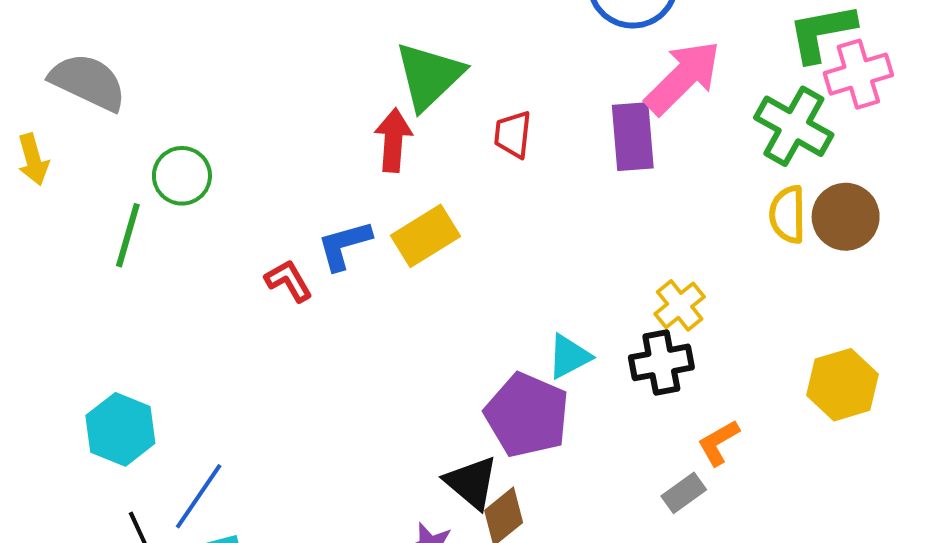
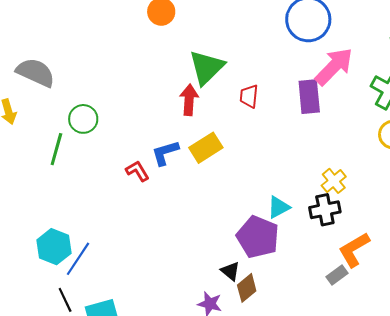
orange L-shape: (718, 443) -> (354, 250), size x1.5
black triangle: (471, 483) -> (230, 271), size x0.7
blue line: (199, 496) -> (78, 259), moved

